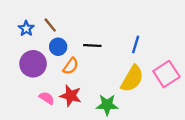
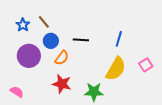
pink square: (166, 74) -> (146, 65), size x0.6
pink semicircle: (47, 98) -> (17, 92), moved

